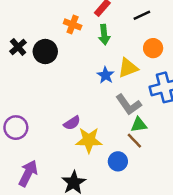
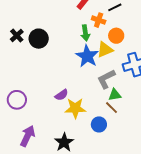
orange cross: (73, 24) -> (99, 20), moved
green arrow: (104, 35) -> (85, 33), moved
orange circle: (153, 48) -> (116, 36), moved
blue star: (106, 75) -> (87, 56), size x1.6
gray L-shape: (129, 105) -> (106, 79), turned 100

